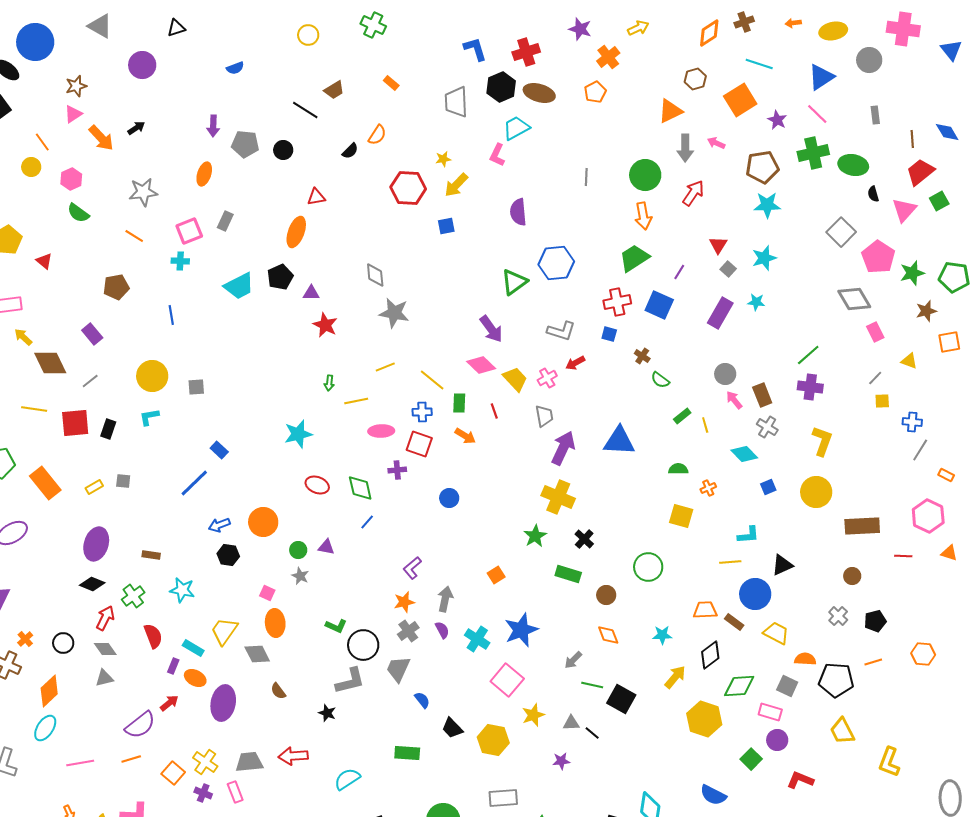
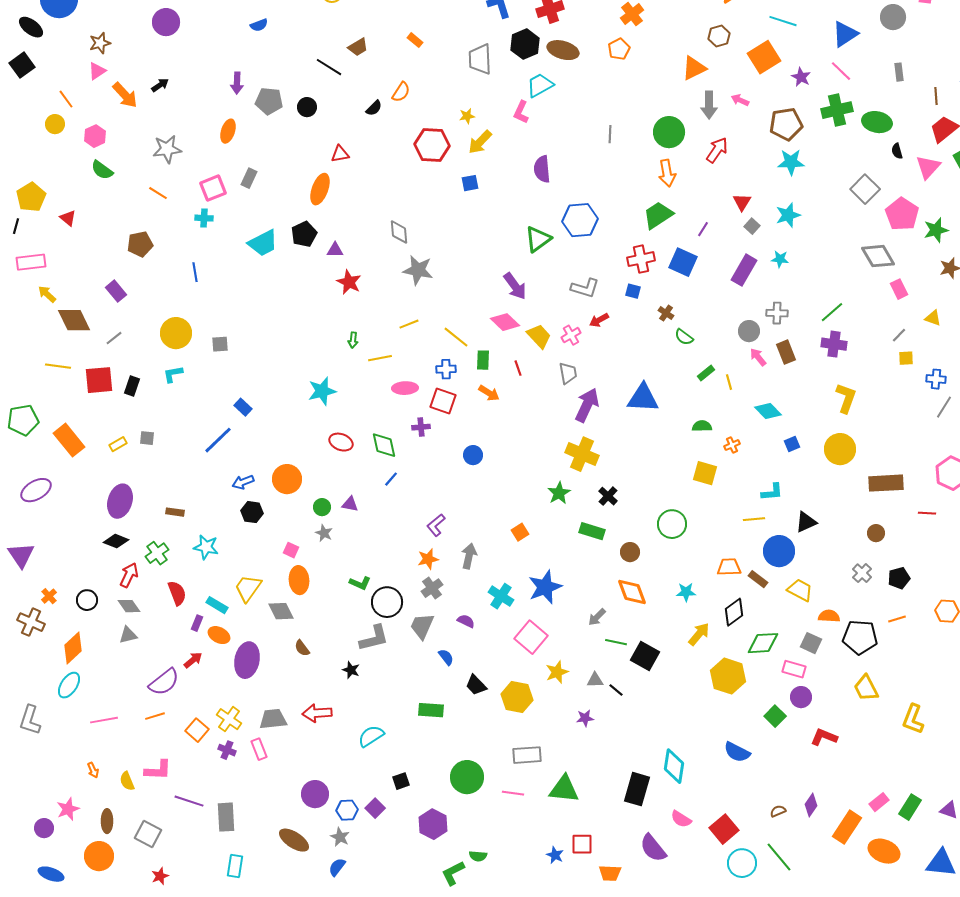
gray cross: (767, 427) -> (777, 313), moved, turned -30
purple semicircle: (442, 630) -> (466, 621), moved, turned -36
orange diamond: (608, 635) -> (632, 592), size x1.4

